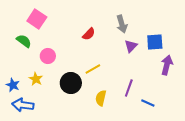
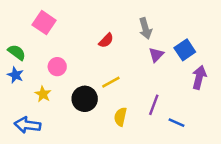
green semicircle: (24, 41) -> (17, 52), moved
blue square: (155, 42) -> (185, 50), turned -30
blue star: (13, 85) -> (15, 75), moved

